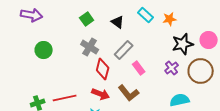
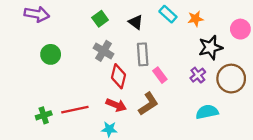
pink circle: (209, 40) -> (240, 29), moved
gray rectangle: (124, 50) -> (143, 54), turned -48
brown L-shape: (129, 93) -> (148, 104), turned -85

